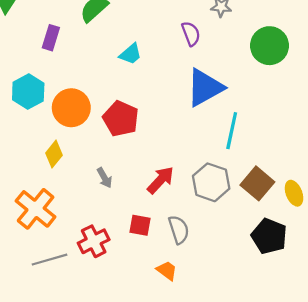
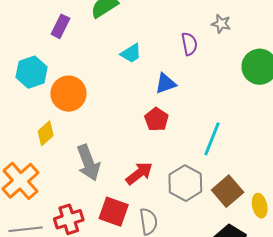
blue triangle: (205, 88) -> (166, 83), moved, size x0.6
red pentagon: (121, 119) -> (156, 119), moved, size x0.7
gray arrow: (105, 178) -> (88, 163), size x1.8
red square: (140, 225) -> (114, 212), size x1.4

